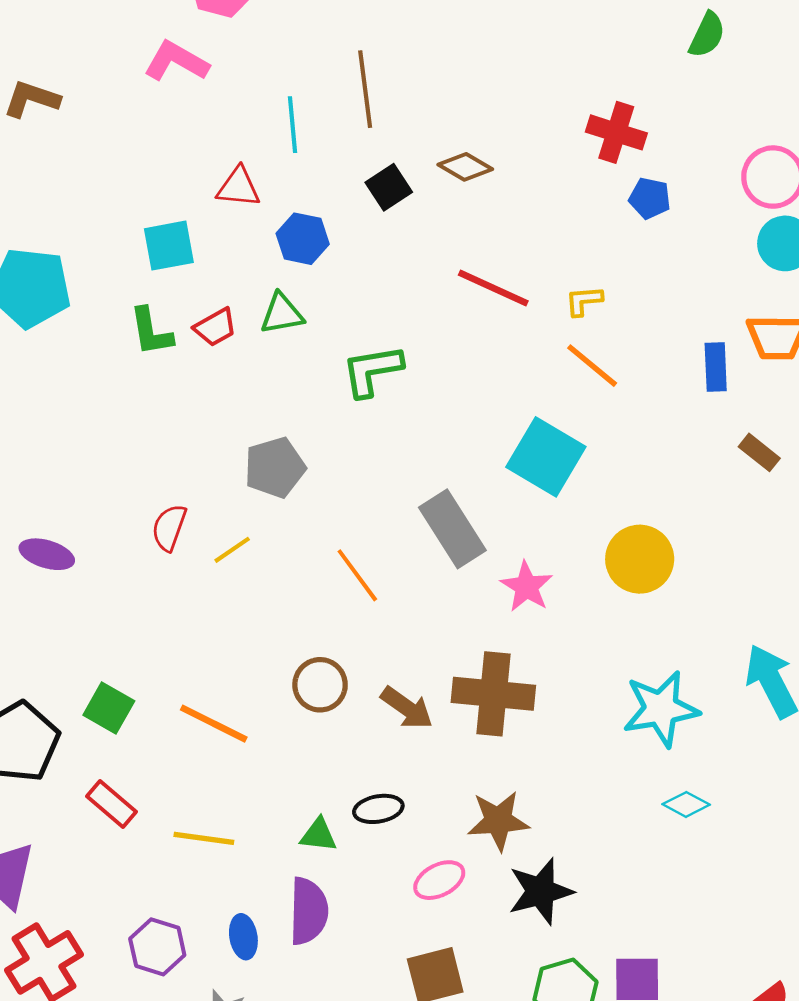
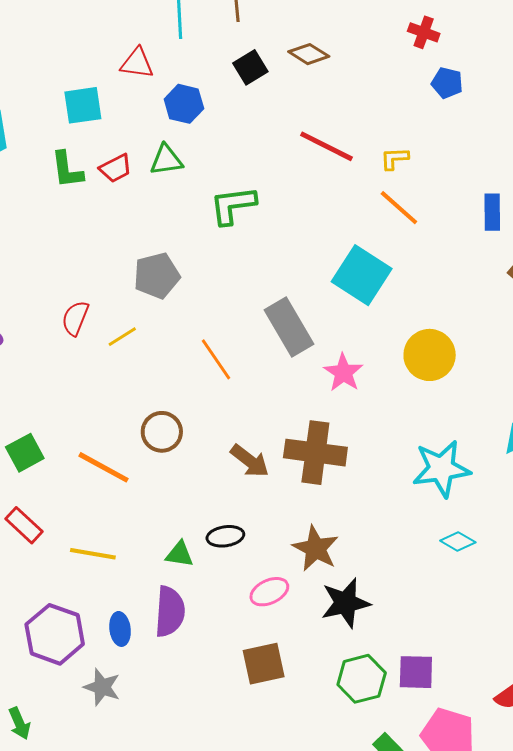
red cross: (616, 132) -> (424, 32), size x0.7
brown circle: (320, 685) -> (162, 432), moved
green square: (109, 708) -> (25, 453), turned 30
brown star: (498, 821) -> (316, 548), turned 30
purple hexagon: (157, 947) -> (55, 634), size x1.4

